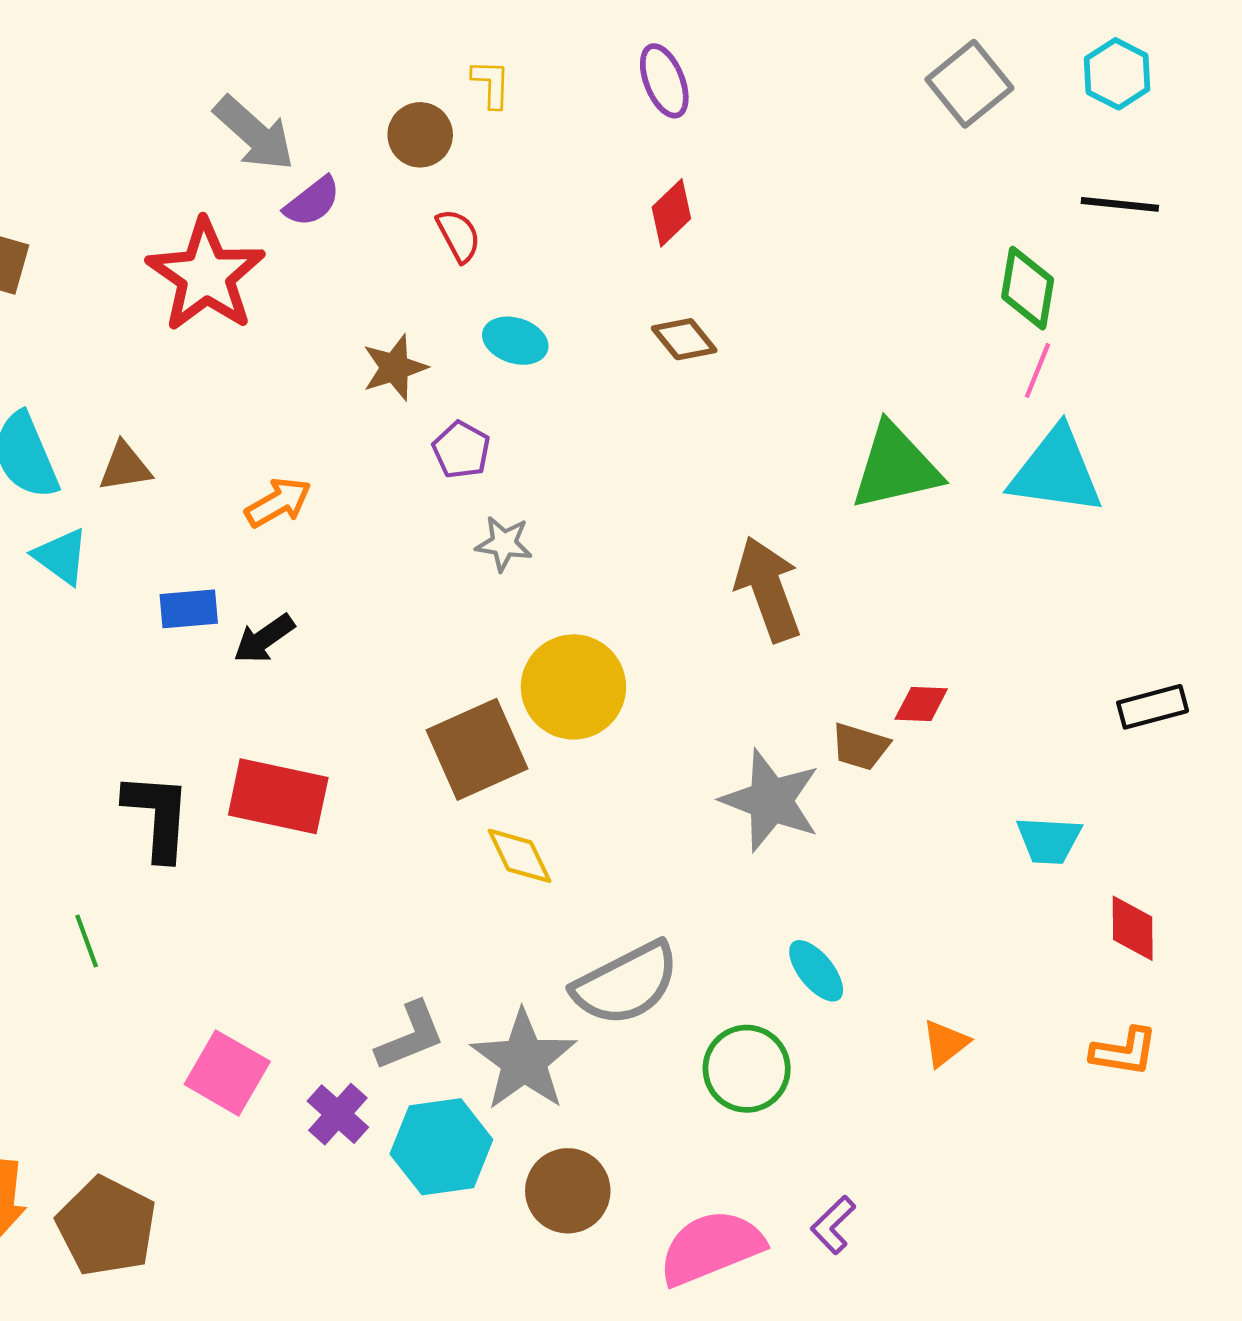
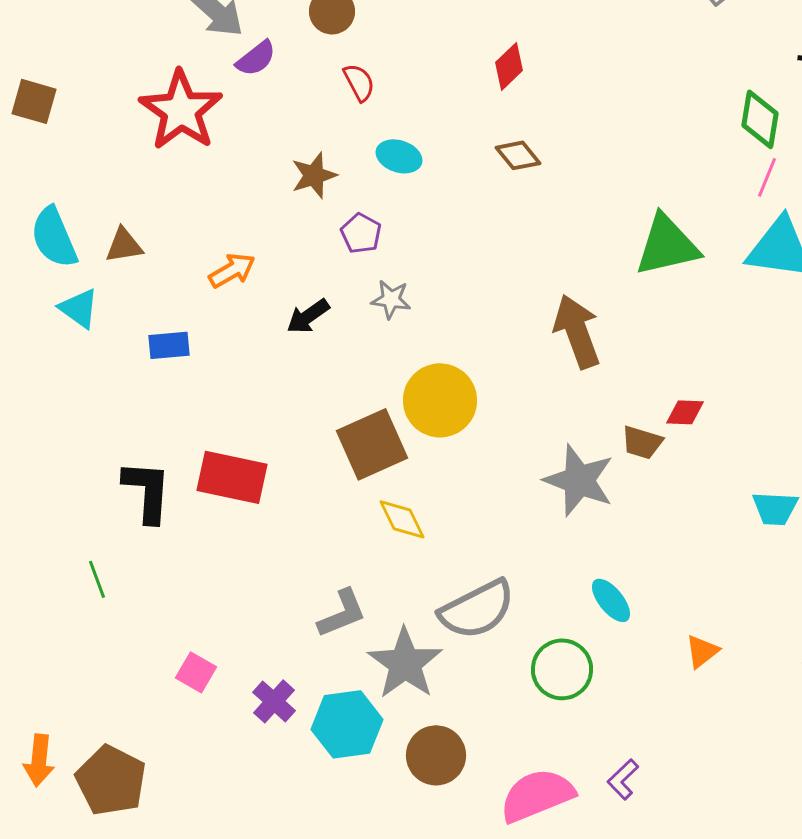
black arrow: (264, 639) -> (308, 316), moved
gray L-shape: (410, 1036) -> (342, 613), moved
pink square: (227, 1073) -> (196, 672), size x0.7

